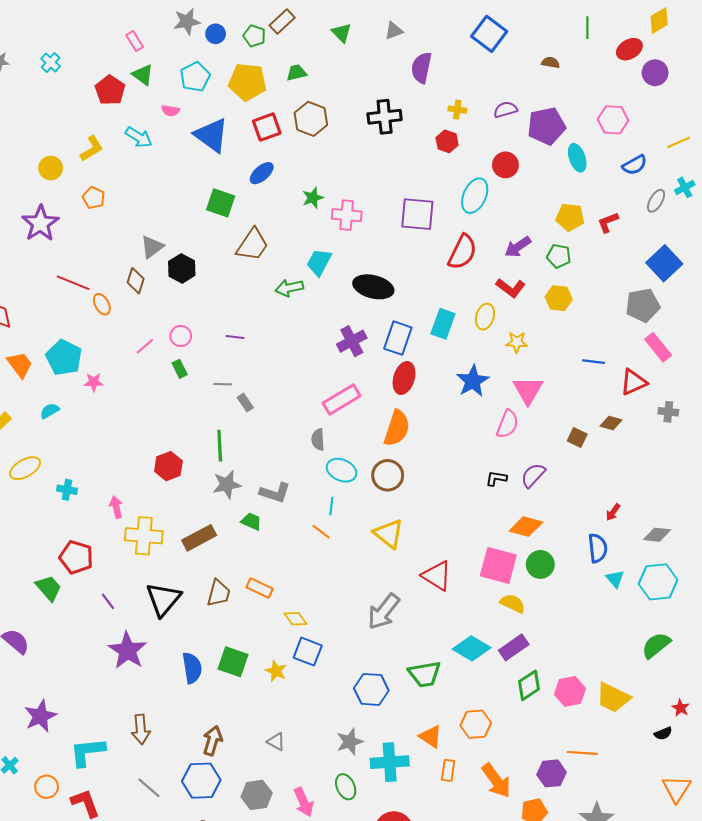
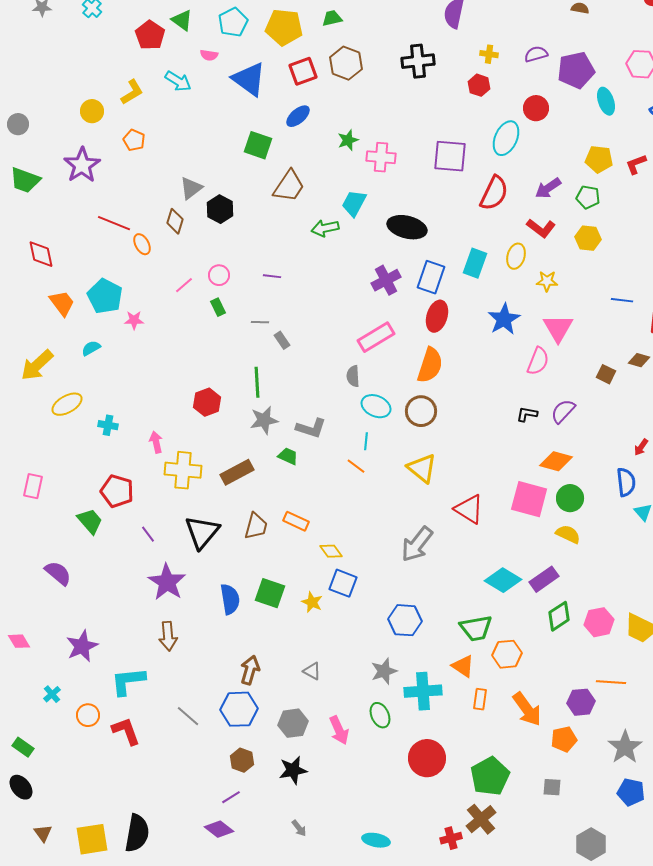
yellow semicircle: (513, 603) -> (568, 534), moved
green trapezoid: (425, 674) -> (476, 628), moved
brown arrow: (141, 729) -> (168, 636), moved

